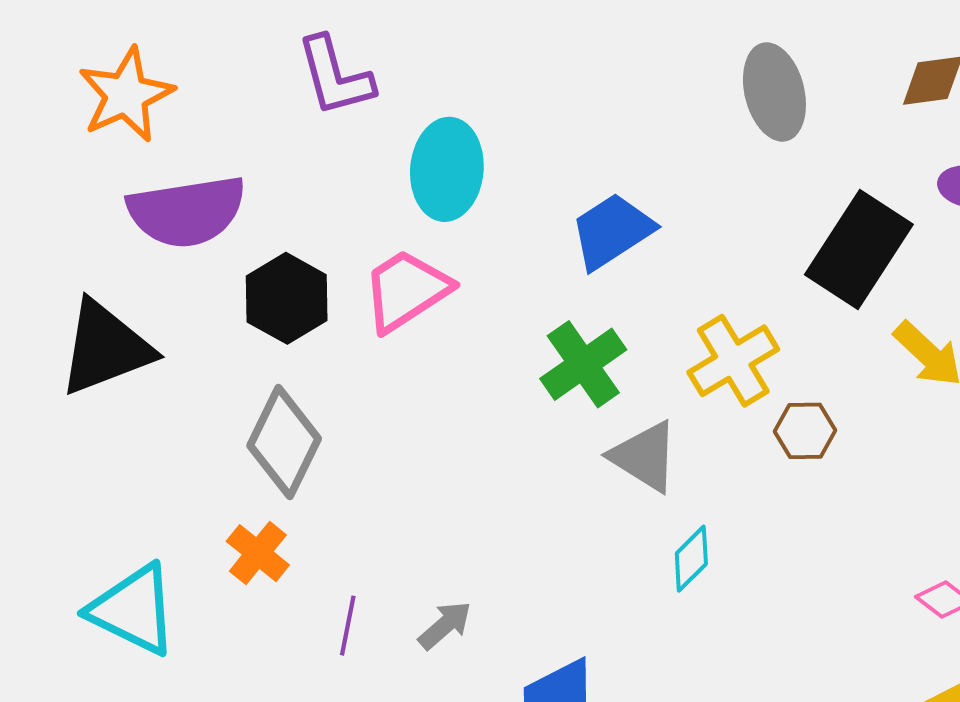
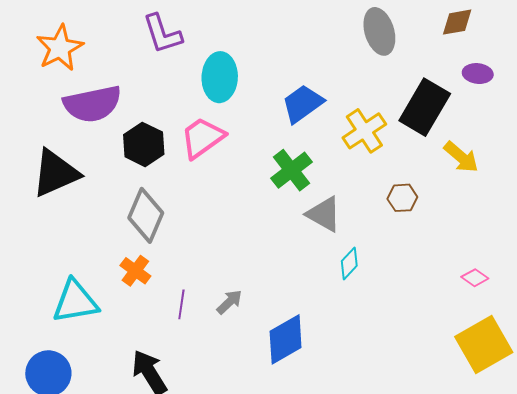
yellow cross: (733, 361) -> (364, 131), moved
cyan triangle: (133, 610) -> (75, 302), turned -33

